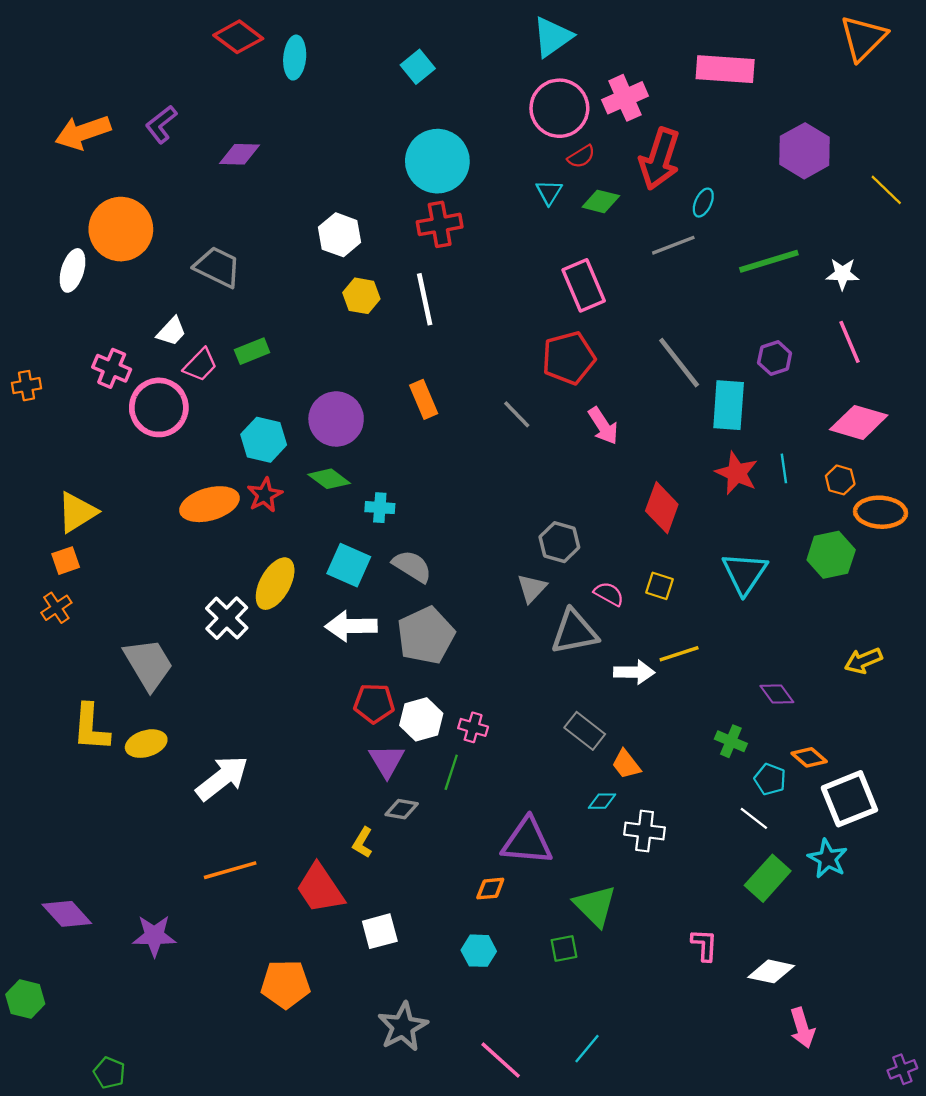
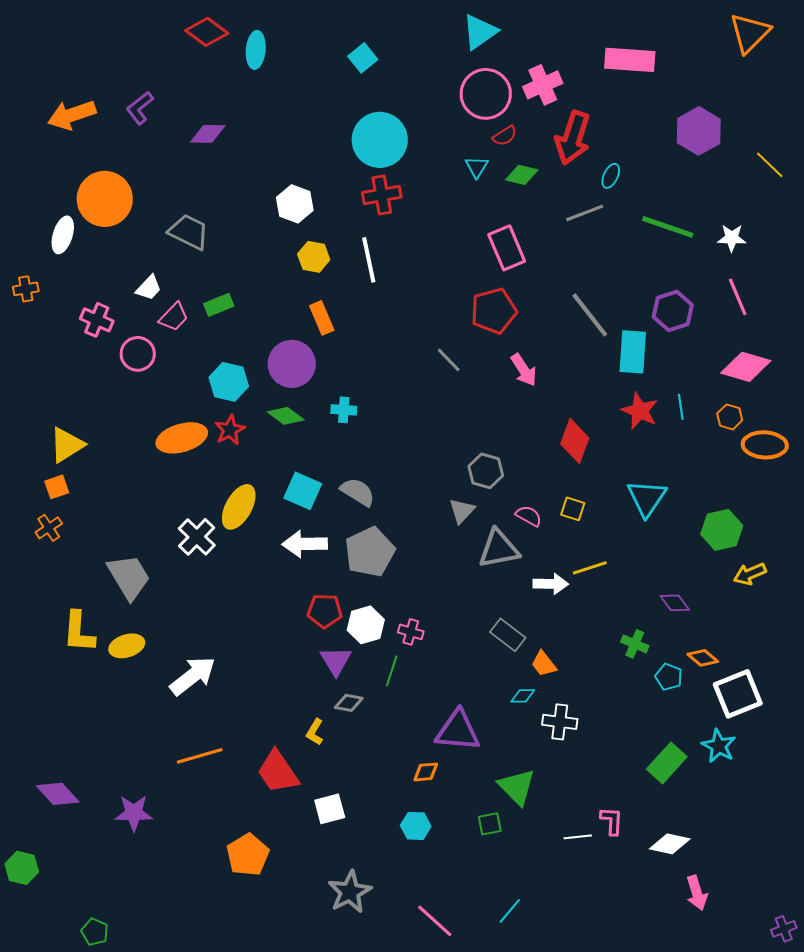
green line: (769, 261) -> (668, 227), turned 36
purple hexagon: (775, 358) -> (673, 311), size x1.4
orange cross: (26, 386) -> (26, 289), moved
orange rectangle: (424, 399) -> (322, 318), moved
pink circle: (159, 407) -> (138, 354), size x0.7
cyan cross: (380, 508) -> (344, 410), moved
green hexagon: (831, 555) -> (722, 530), moved
white line: (754, 818) -> (578, 837), moved, turned -44
orange pentagon: (285, 984) -> (248, 855), turned -30

